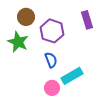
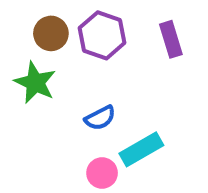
purple hexagon: (52, 31) -> (102, 35), moved
blue semicircle: (51, 60) -> (100, 118), turned 84

